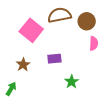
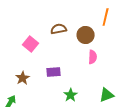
brown semicircle: (59, 15) -> (59, 29), size x0.7
pink square: (31, 30) -> (31, 44), size x0.7

